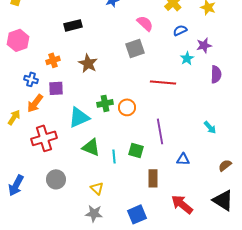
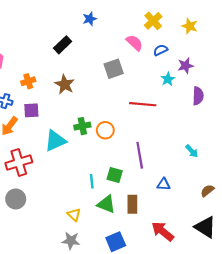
pink semicircle: (145, 23) -> (134, 43), moved
black rectangle: (73, 25) -> (63, 45), moved, turned -30
green triangle: (91, 147) -> (106, 204), moved
gray circle: (56, 179) -> (16, 199), moved

